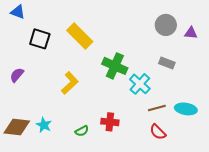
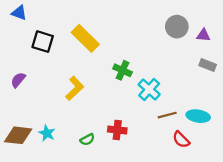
gray rectangle: (167, 63) -> (208, 65), moved
green cross: (115, 66) -> (122, 70), size x0.7
red semicircle: (158, 132) -> (181, 140), moved

